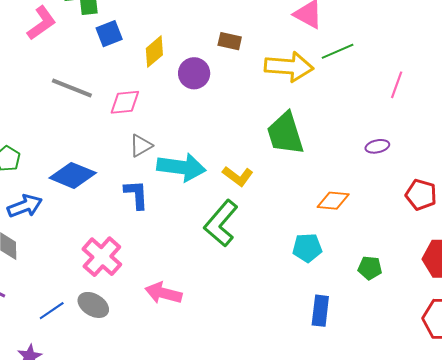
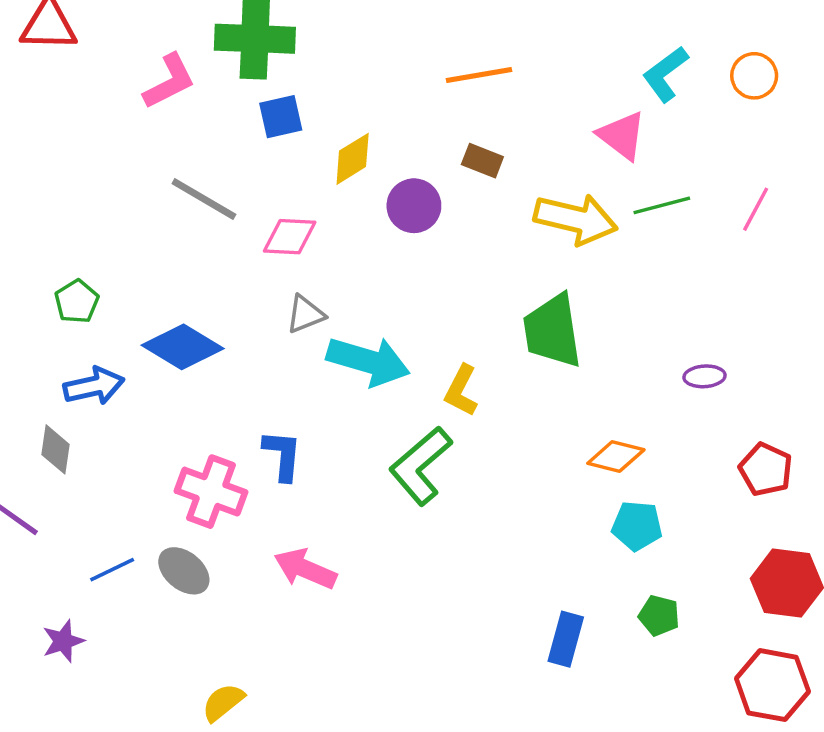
pink line: (397, 85) -> (756, 209), moved
yellow L-shape: (238, 176) -> (461, 391), turned 72
blue L-shape: (136, 194) -> (283, 455), moved
cyan pentagon: (307, 248) -> (637, 526), moved
pink cross: (102, 257) -> (211, 492), turned -30
green pentagon: (370, 268) -> (659, 616), moved

